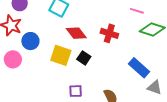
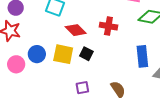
blue circle: (30, 41) -> (37, 54), moved
blue rectangle: (139, 68) -> (142, 56), turned 50

